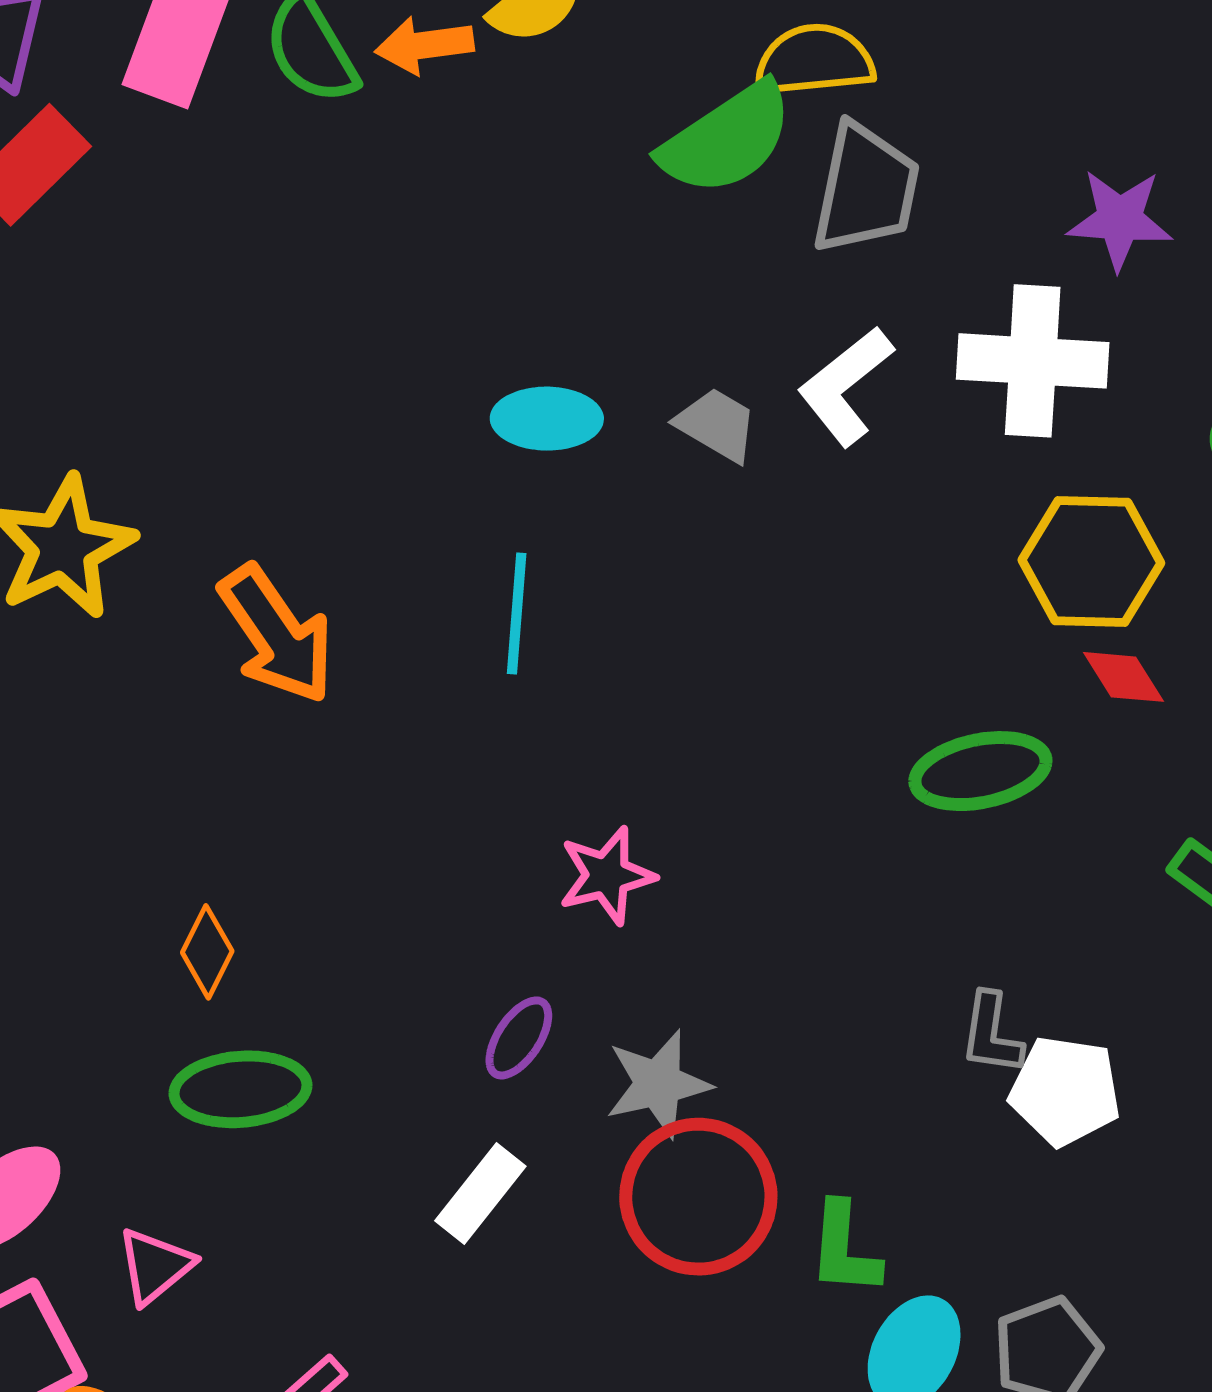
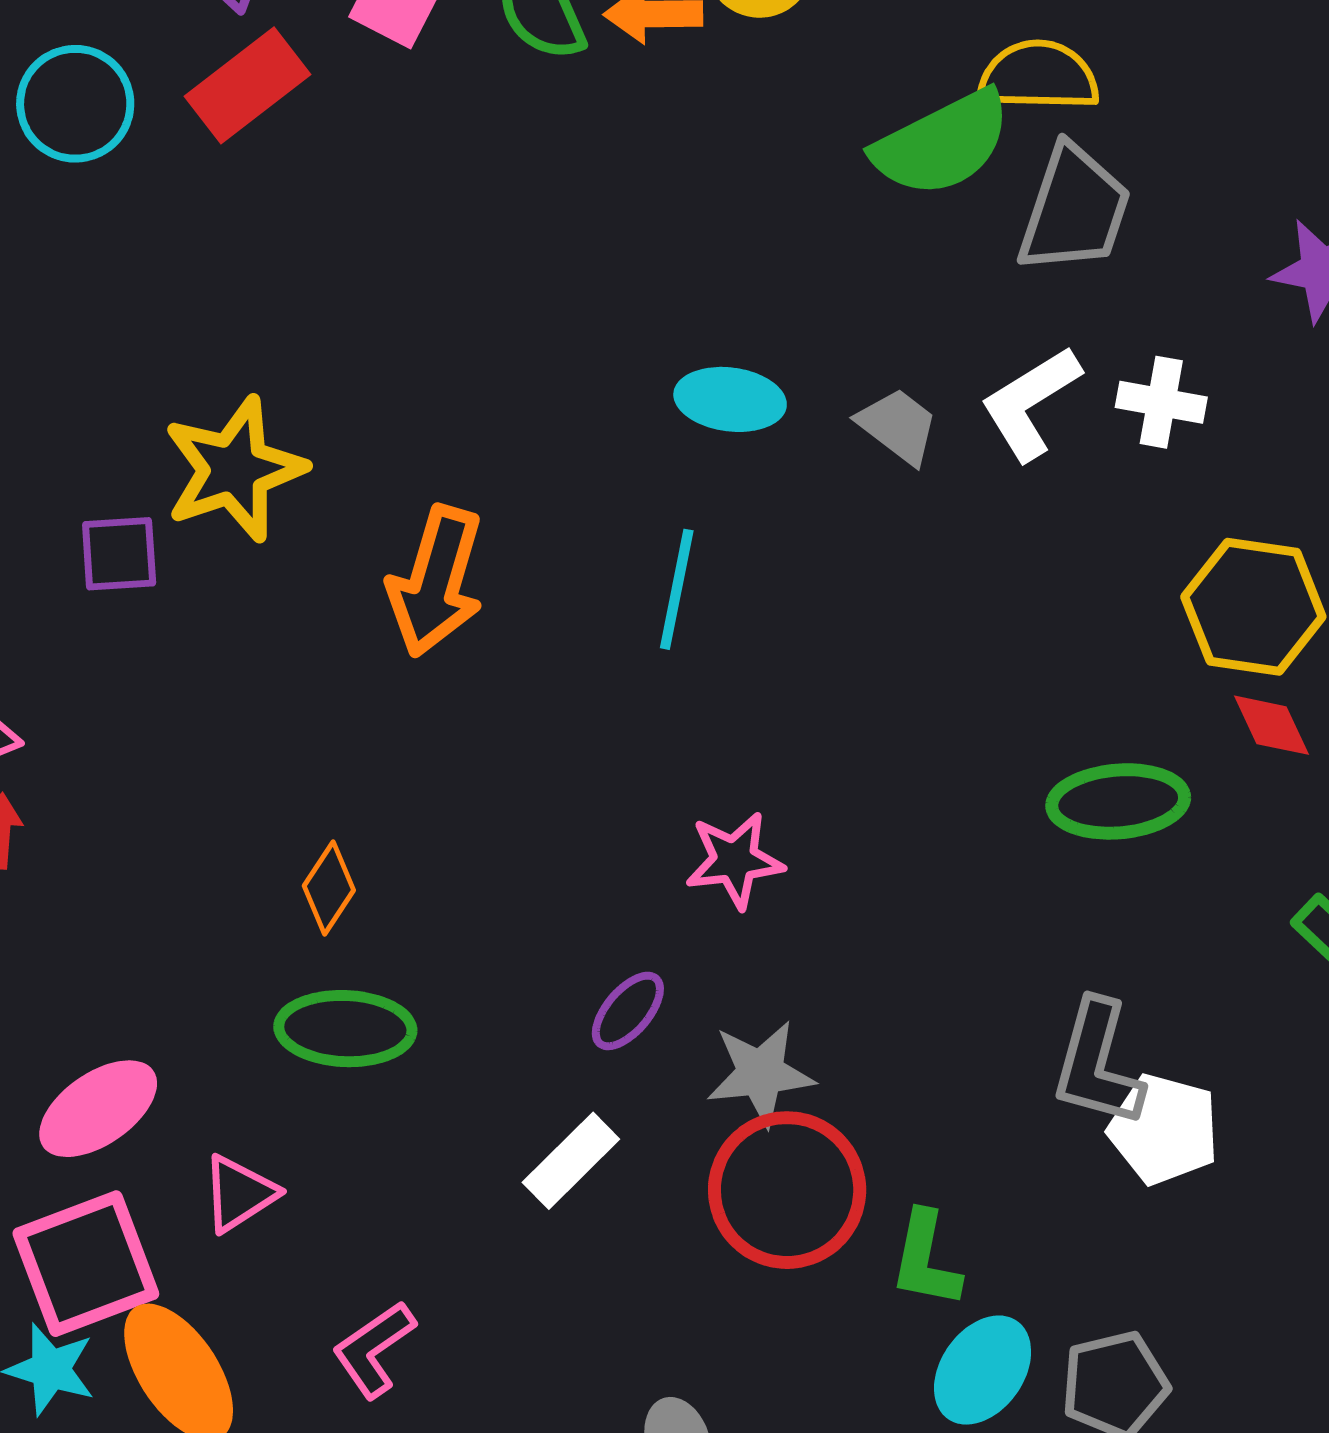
white cross: (1033, 361) -> (1161, 402), moved, size x0.6
orange arrow: (277, 634) -> (436, 581), turned 44
gray L-shape: (991, 1034) -> (1098, 1064), size x1.5

